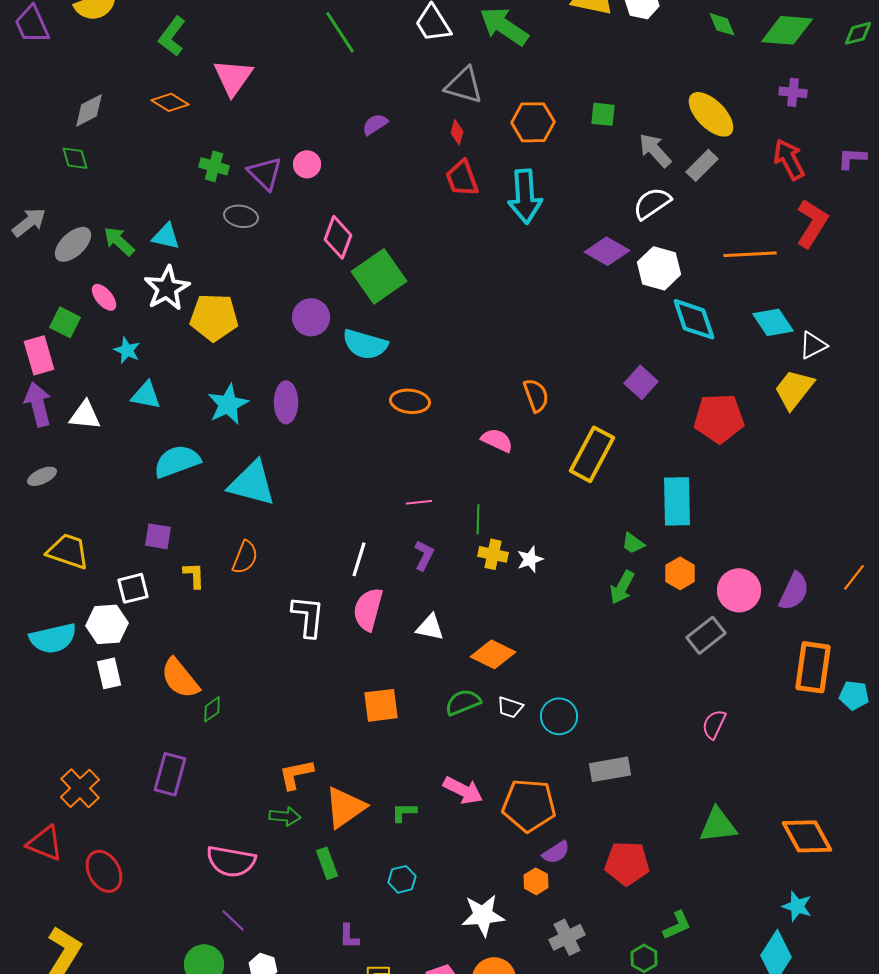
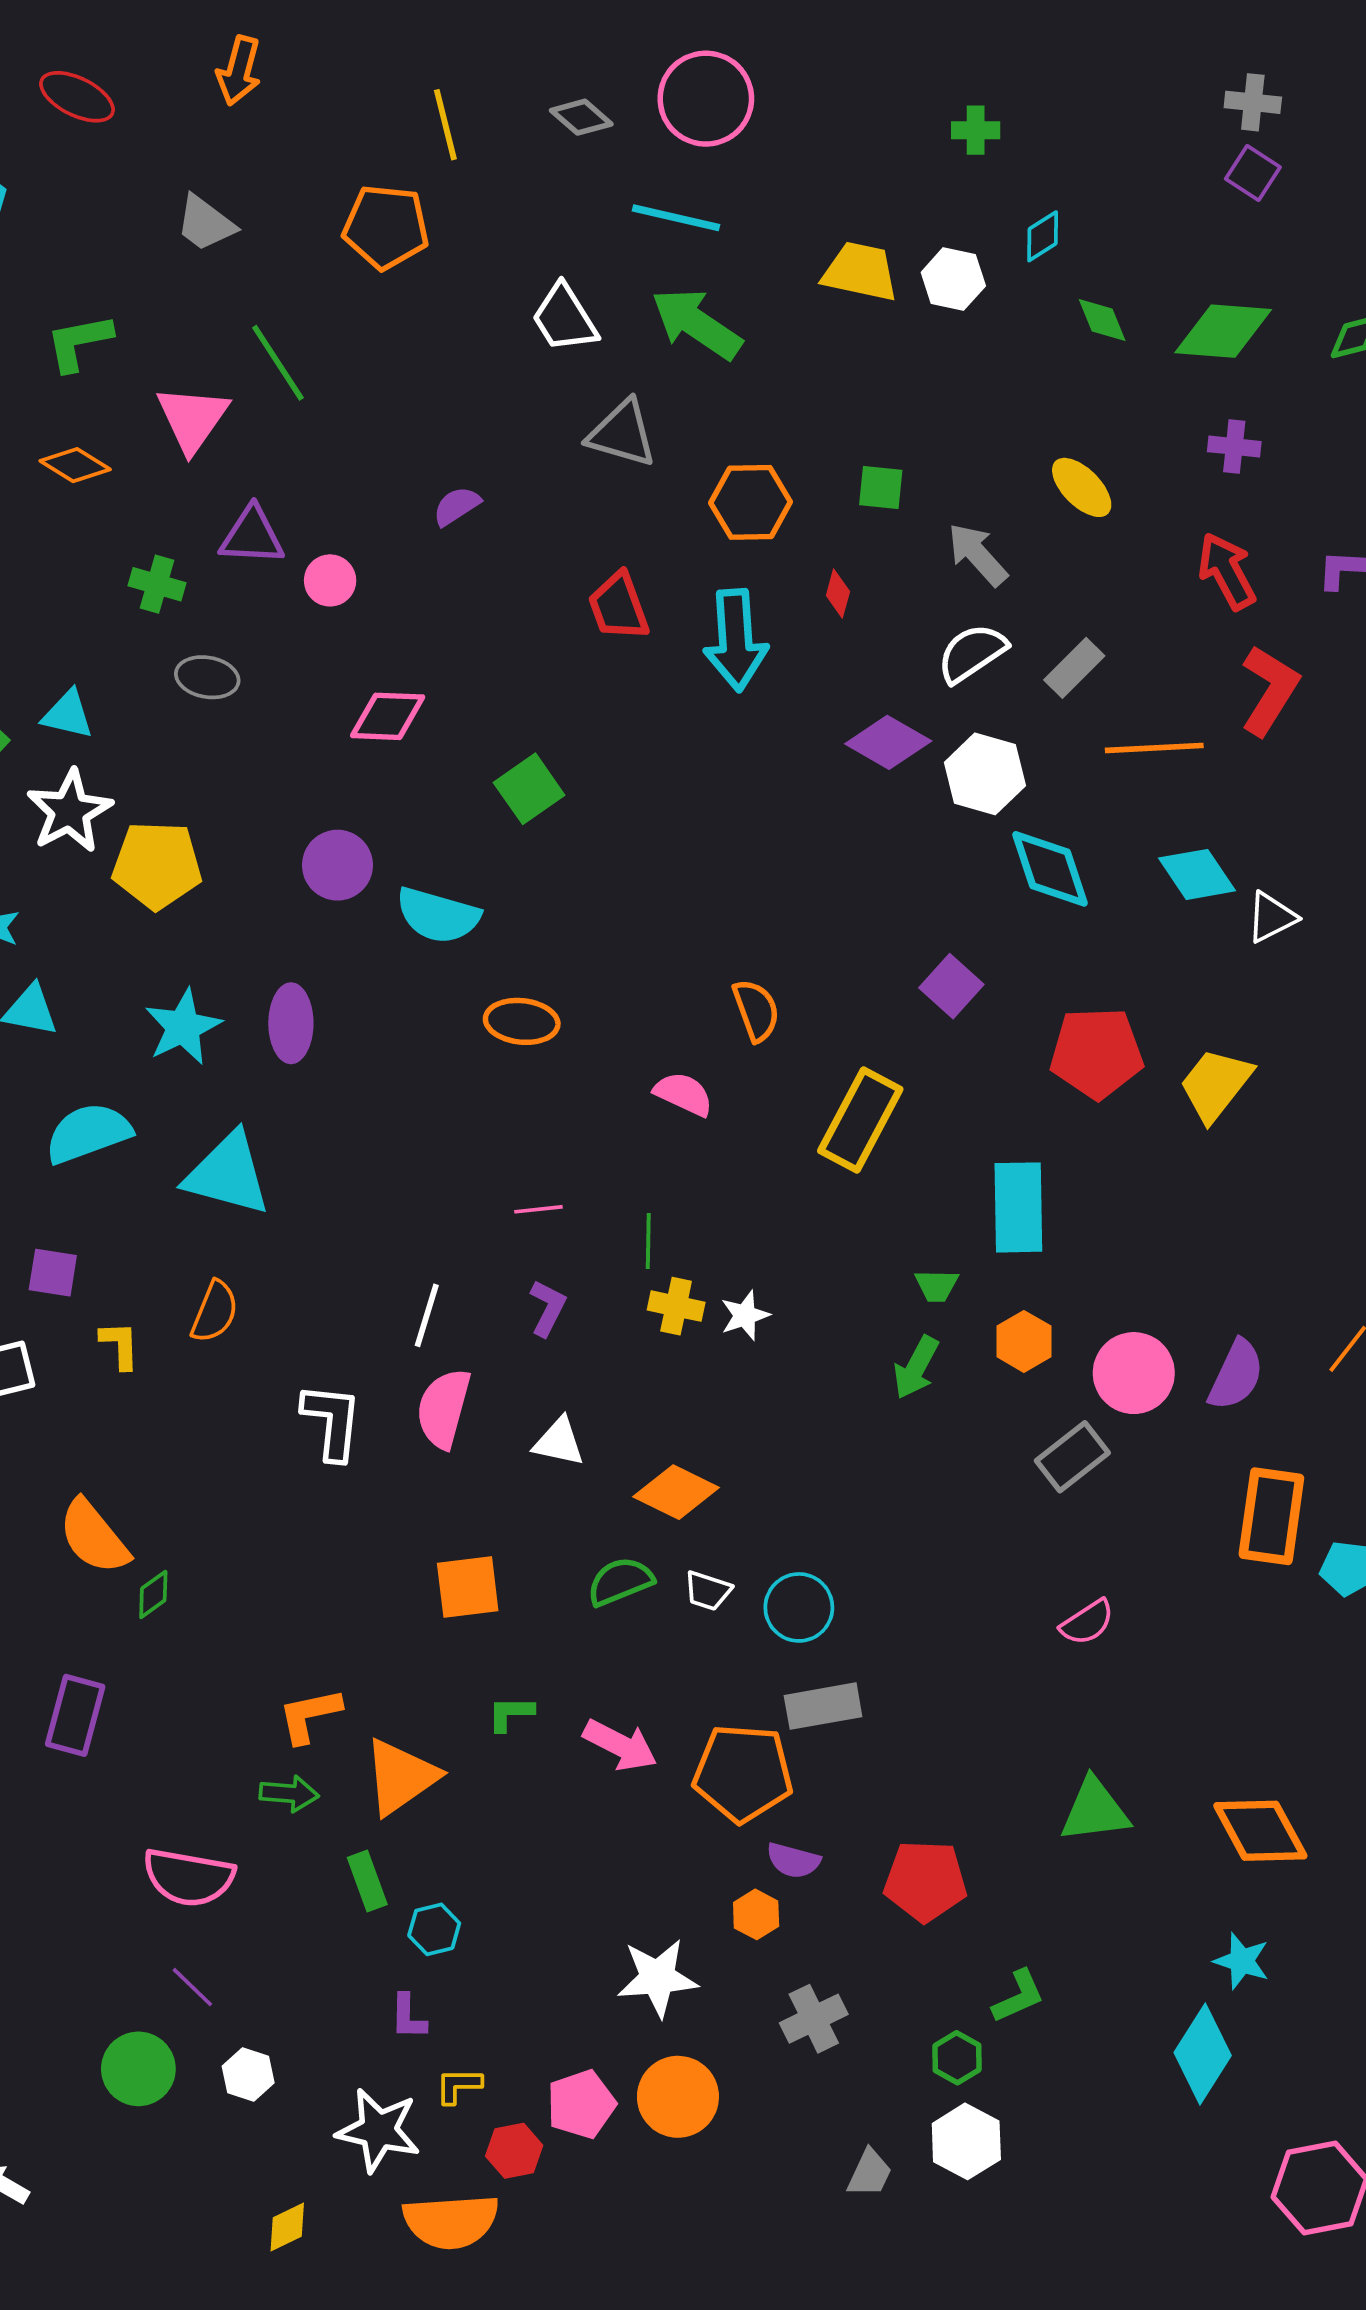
green line: (340, 32) -> (278, 363), moved
green L-shape: (172, 36) -> (79, 342), turned 42
yellow ellipse: (711, 114) -> (1082, 487), size x0.7
red diamond: (457, 132) -> (838, 594), moved
gray rectangle: (702, 165) -> (1074, 668), moved
purple triangle: (265, 173) -> (252, 536), moved, turned -42
pink diamond: (338, 237) -> (388, 716), turned 72
green square: (379, 276) -> (529, 789), moved, size x0.7
yellow trapezoid: (794, 389) -> (1216, 1085), moved
green trapezoid: (633, 543) -> (937, 1286), turned -35
pink semicircle: (714, 724) -> (1087, 1622), turned -148
gray rectangle: (610, 769) -> (823, 1706), moved
green L-shape: (404, 812) -> (510, 1714), moved
purple semicircle: (556, 852) -> (793, 1861), turned 48
cyan hexagon: (402, 879) -> (434, 1929), moved

